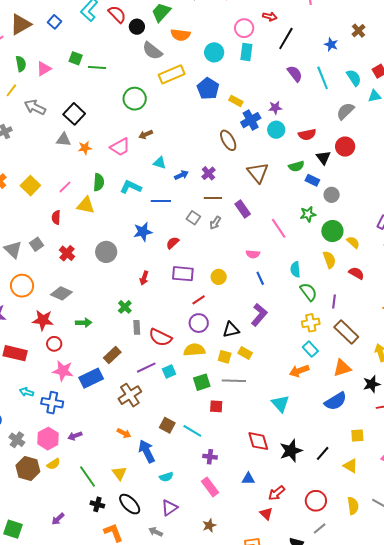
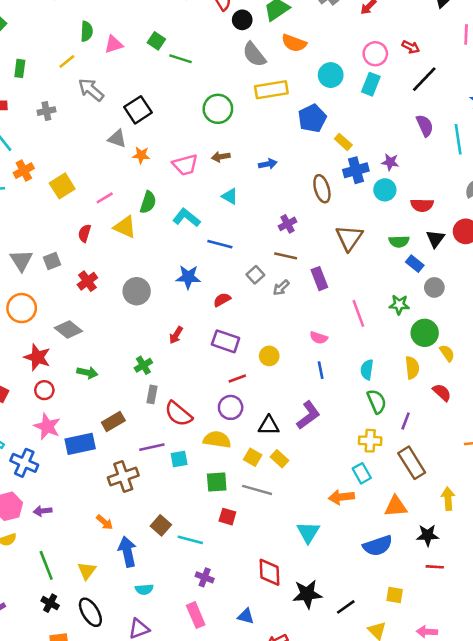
blue arrow: (181, 175) -> (268, 164), moved
cyan line: (192, 431) -> (190, 540), turned -30

